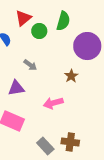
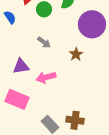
gray arrow: (30, 65) -> (44, 42), moved
pink arrow: (53, 103) -> (46, 77), moved

